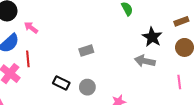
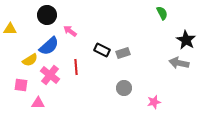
red line: (28, 59) -> (76, 67), moved
black rectangle: (61, 83) -> (102, 50), moved

